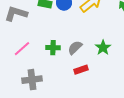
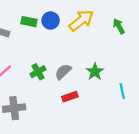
green cross: (53, 48) -> (38, 72), turned -32

